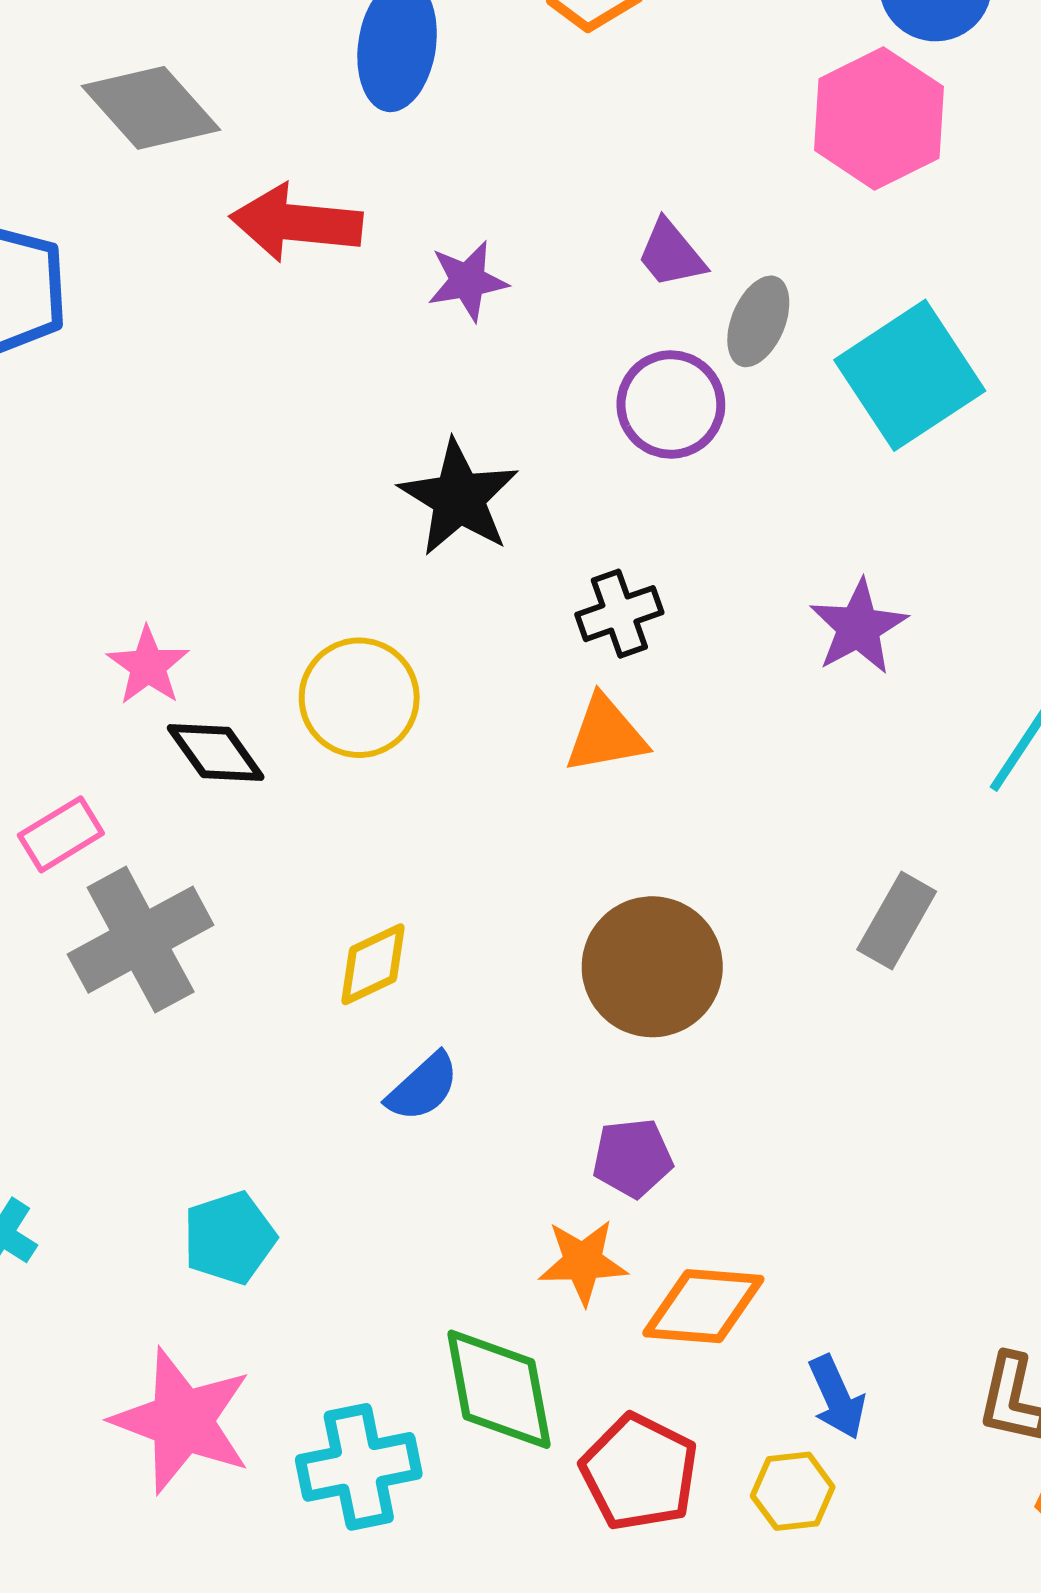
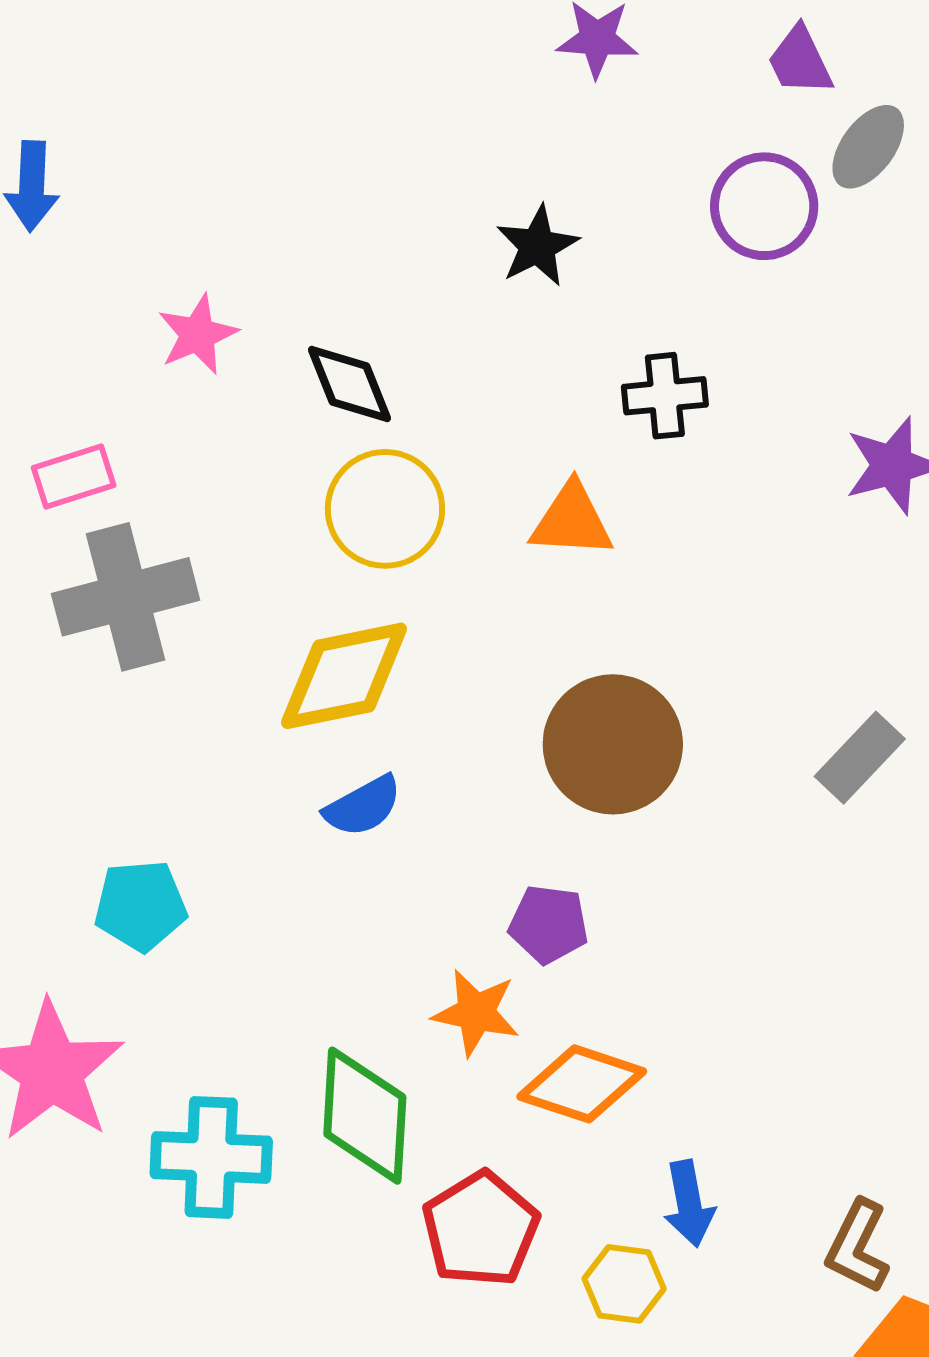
black star: (459, 498) -> (537, 246), size x0.7
yellow circle: (359, 698) -> (385, 509), moved
orange triangle: (606, 735) -> (572, 521), moved
black diamond: (216, 752) -> (350, 384), moved
yellow diamond: (373, 964) -> (344, 676), size x1.6

